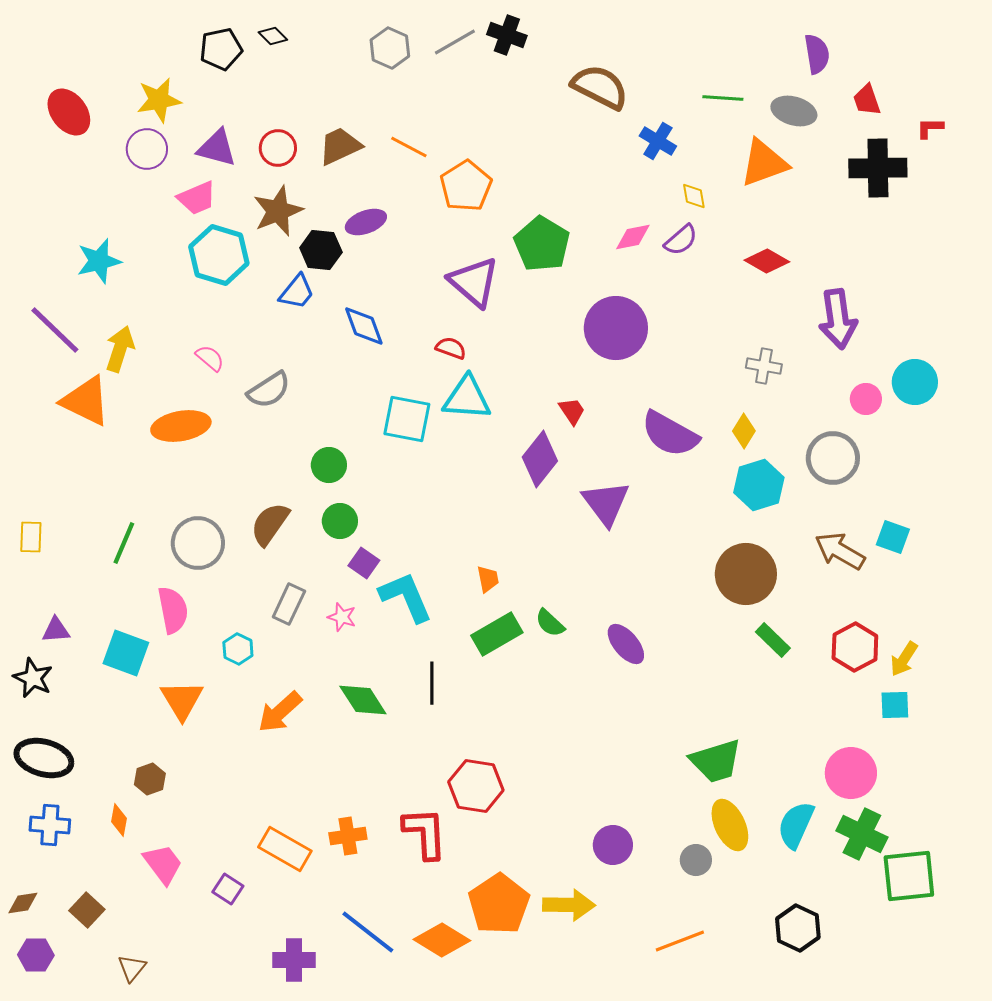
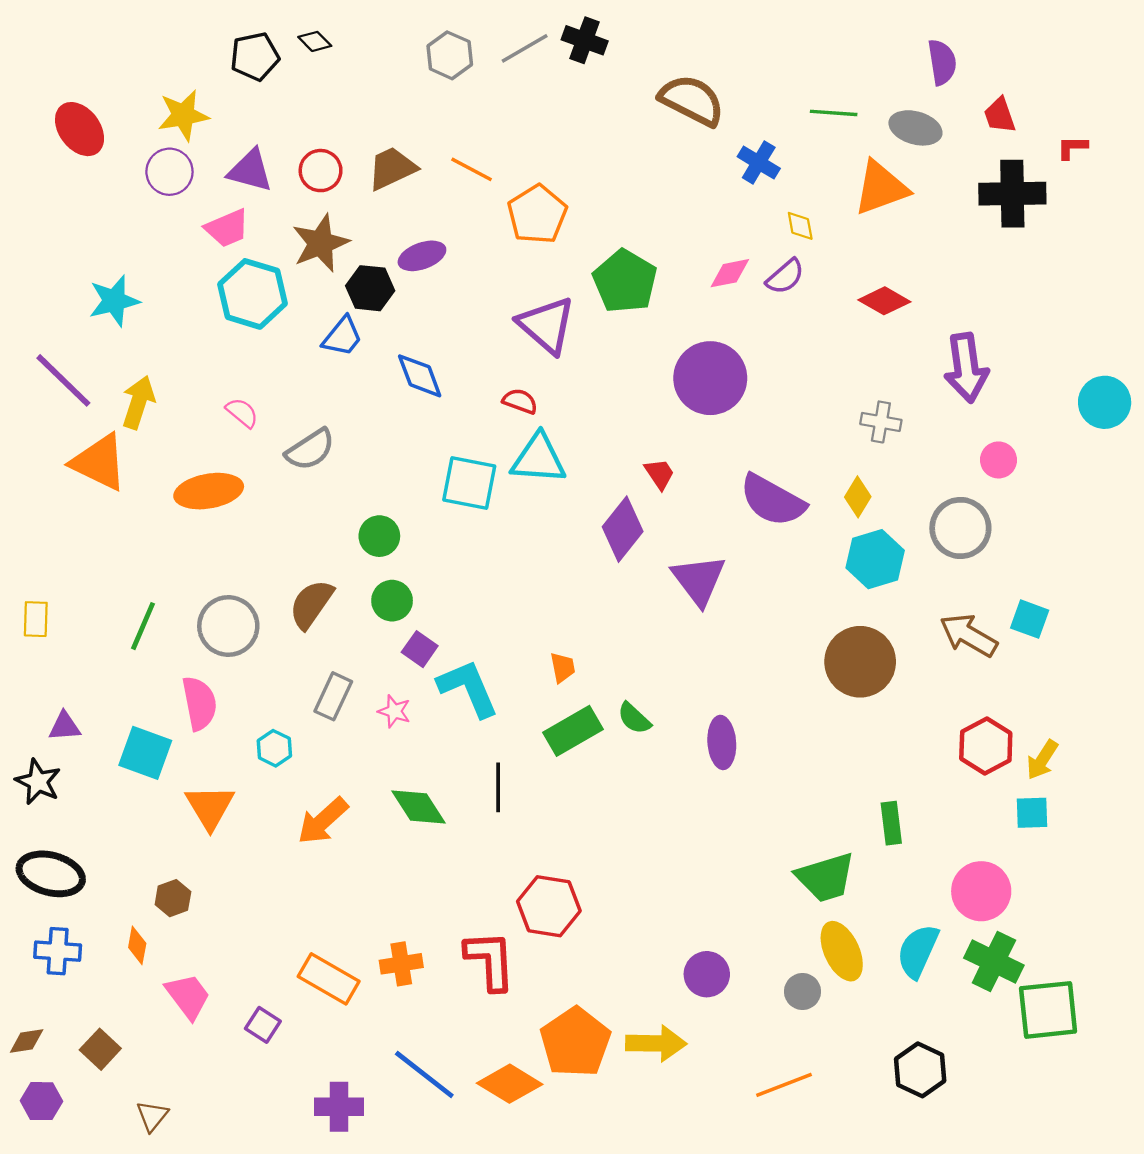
cyan circle: (915, 382) -> (1105, 402), moved
green rectangle: (773, 640) -> (891, 823), moved, turned 39
purple ellipse: (626, 644) -> (722, 742), turned 36

